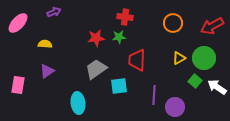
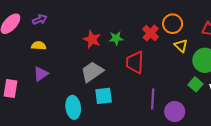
purple arrow: (54, 12) -> (40, 19), moved
red cross: (125, 17) -> (151, 33), moved, turned 35
red star: (96, 38) -> (92, 39), turned 30
yellow triangle: (179, 58) -> (181, 46), moved, turned -48
cyan square: (119, 86) -> (104, 96), moved

